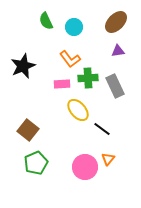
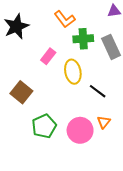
pink rectangle: (62, 84) -> (48, 56), moved, turned -49
yellow ellipse: (78, 110) -> (73, 72), turned 30
green pentagon: (36, 163) -> (44, 126), moved

